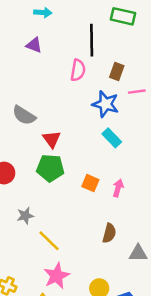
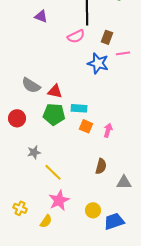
pink semicircle: (78, 70) -> (76, 36), turned 54
gray semicircle: (24, 115) -> (31, 85), moved
cyan rectangle: (112, 138) -> (79, 108), moved, turned -42
red triangle: (52, 139) -> (55, 91), turned -42

